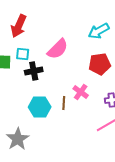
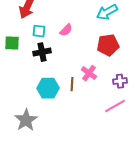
pink semicircle: (58, 49) -> (66, 30), size x0.6
cyan square: (23, 54) -> (39, 31), moved

